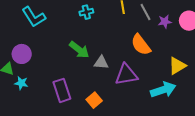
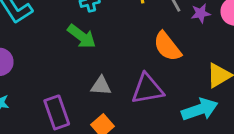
green arrow: (79, 50) -> (82, 36), moved
gray triangle: (101, 63) -> (101, 86), moved

